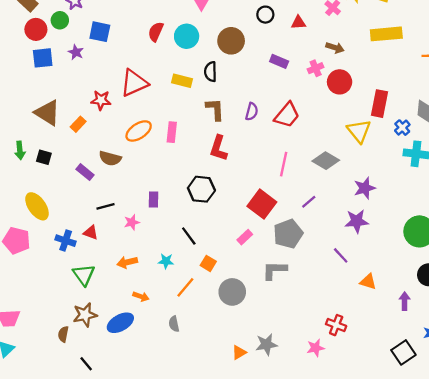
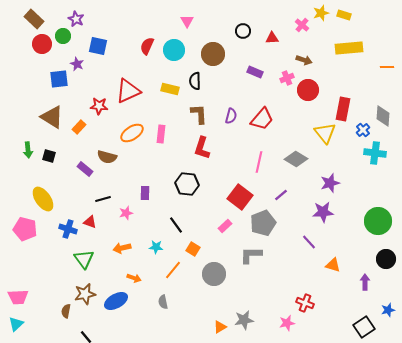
blue square: (43, 58) -> (59, 79), moved

